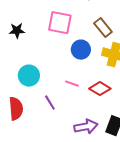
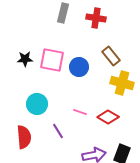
pink square: (60, 23) -> (52, 60), moved
blue circle: (81, 50) -> (79, 67), moved

